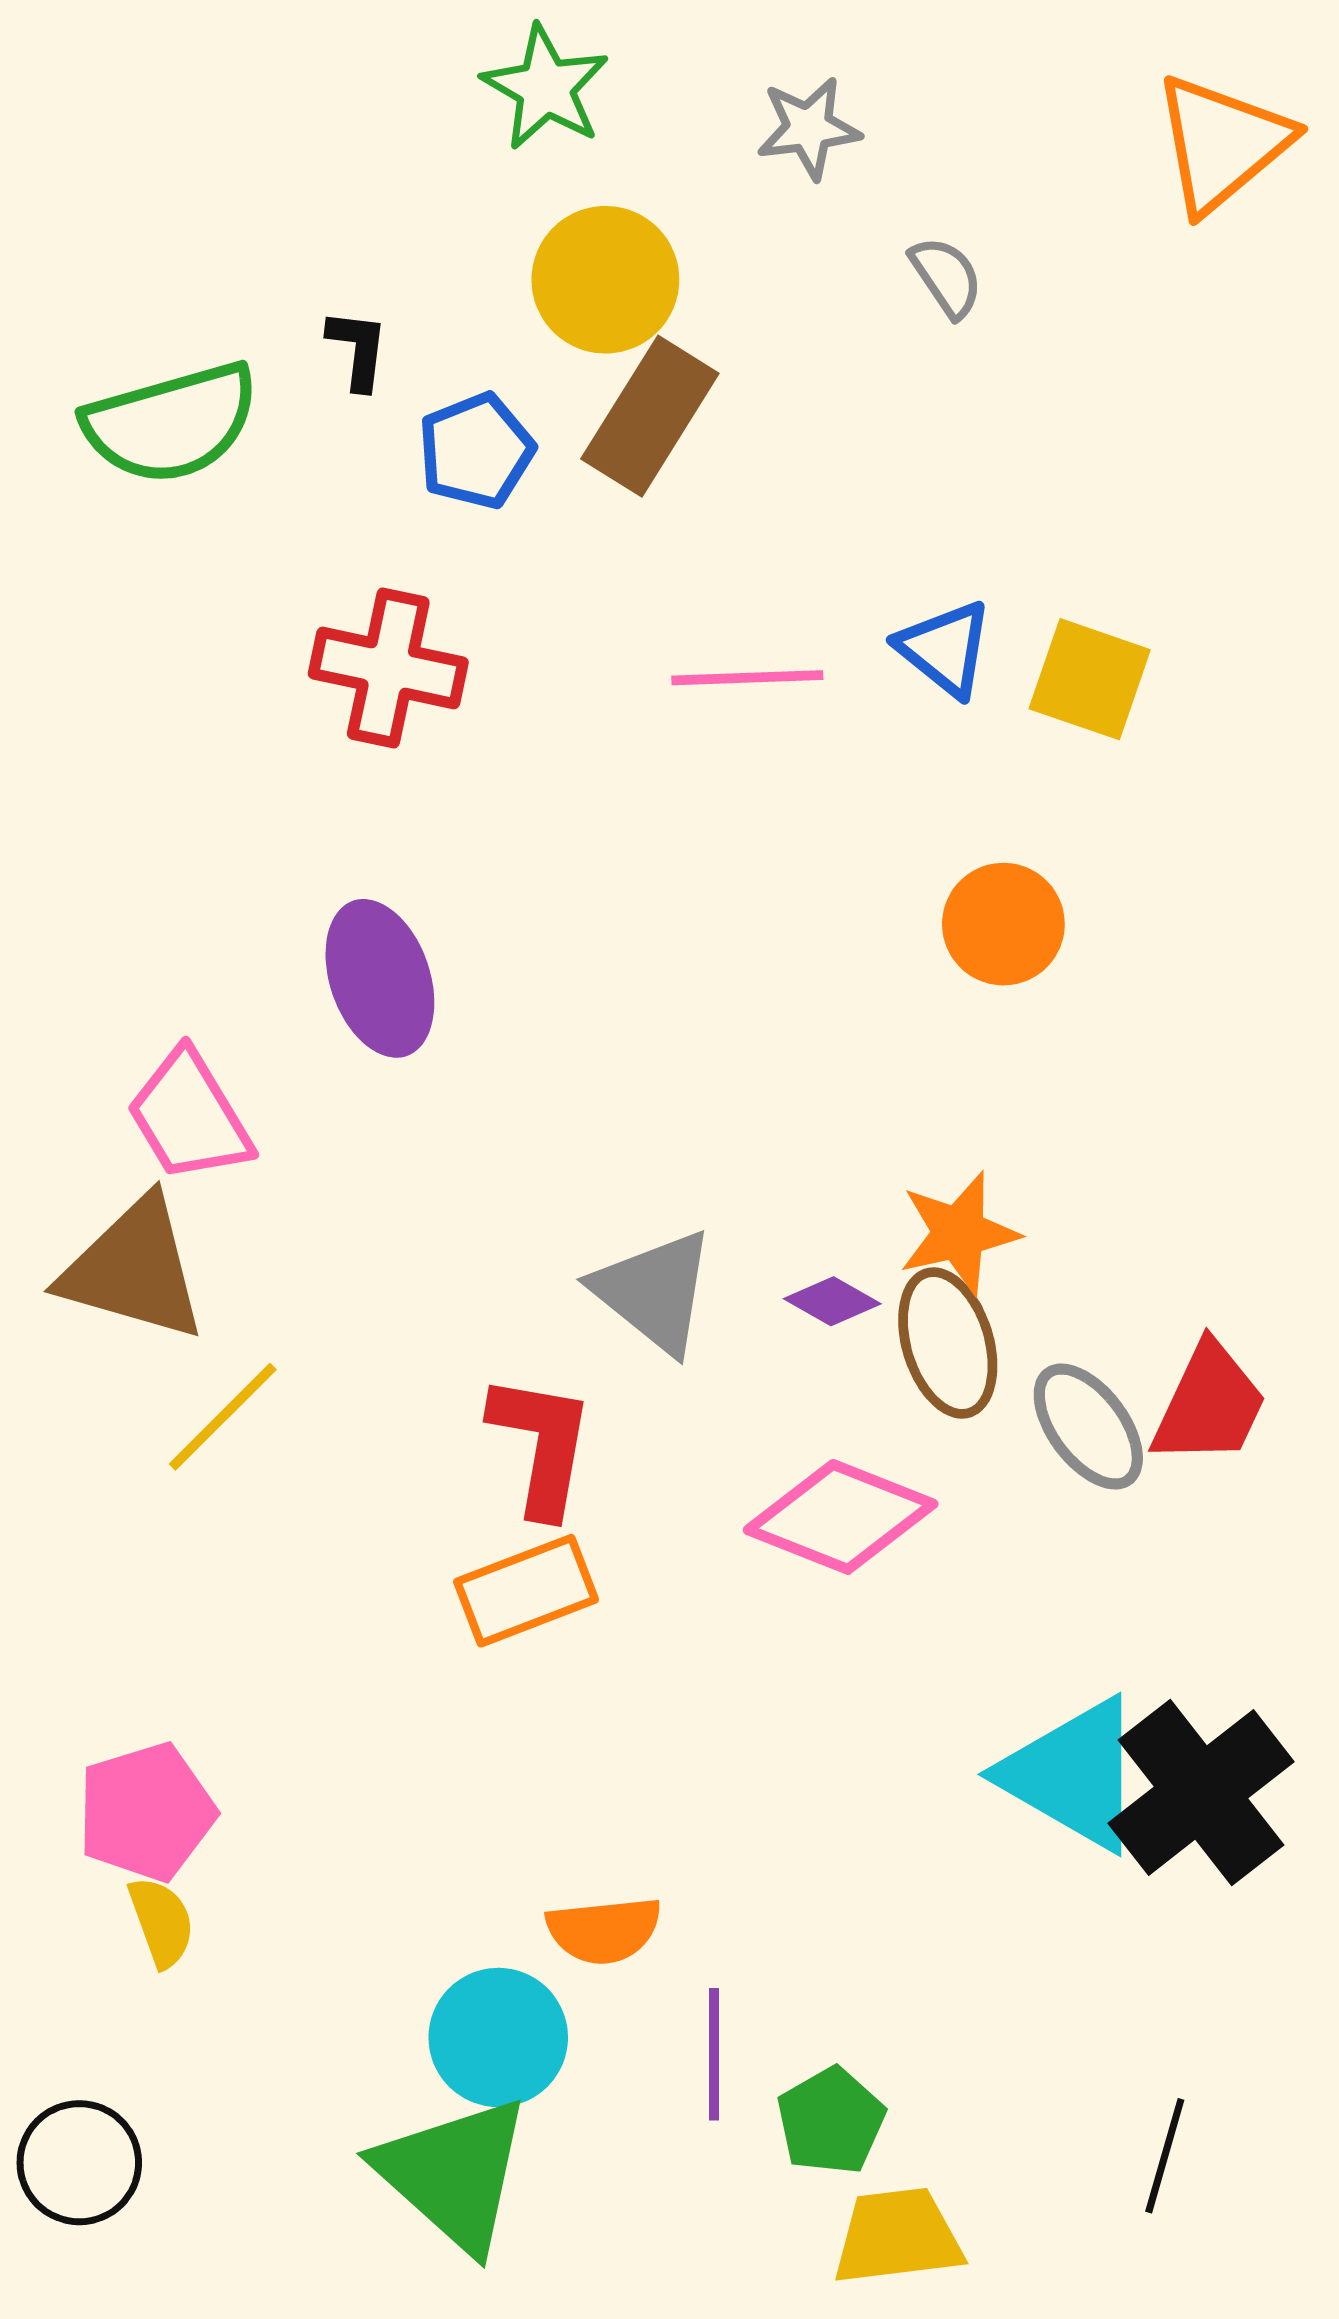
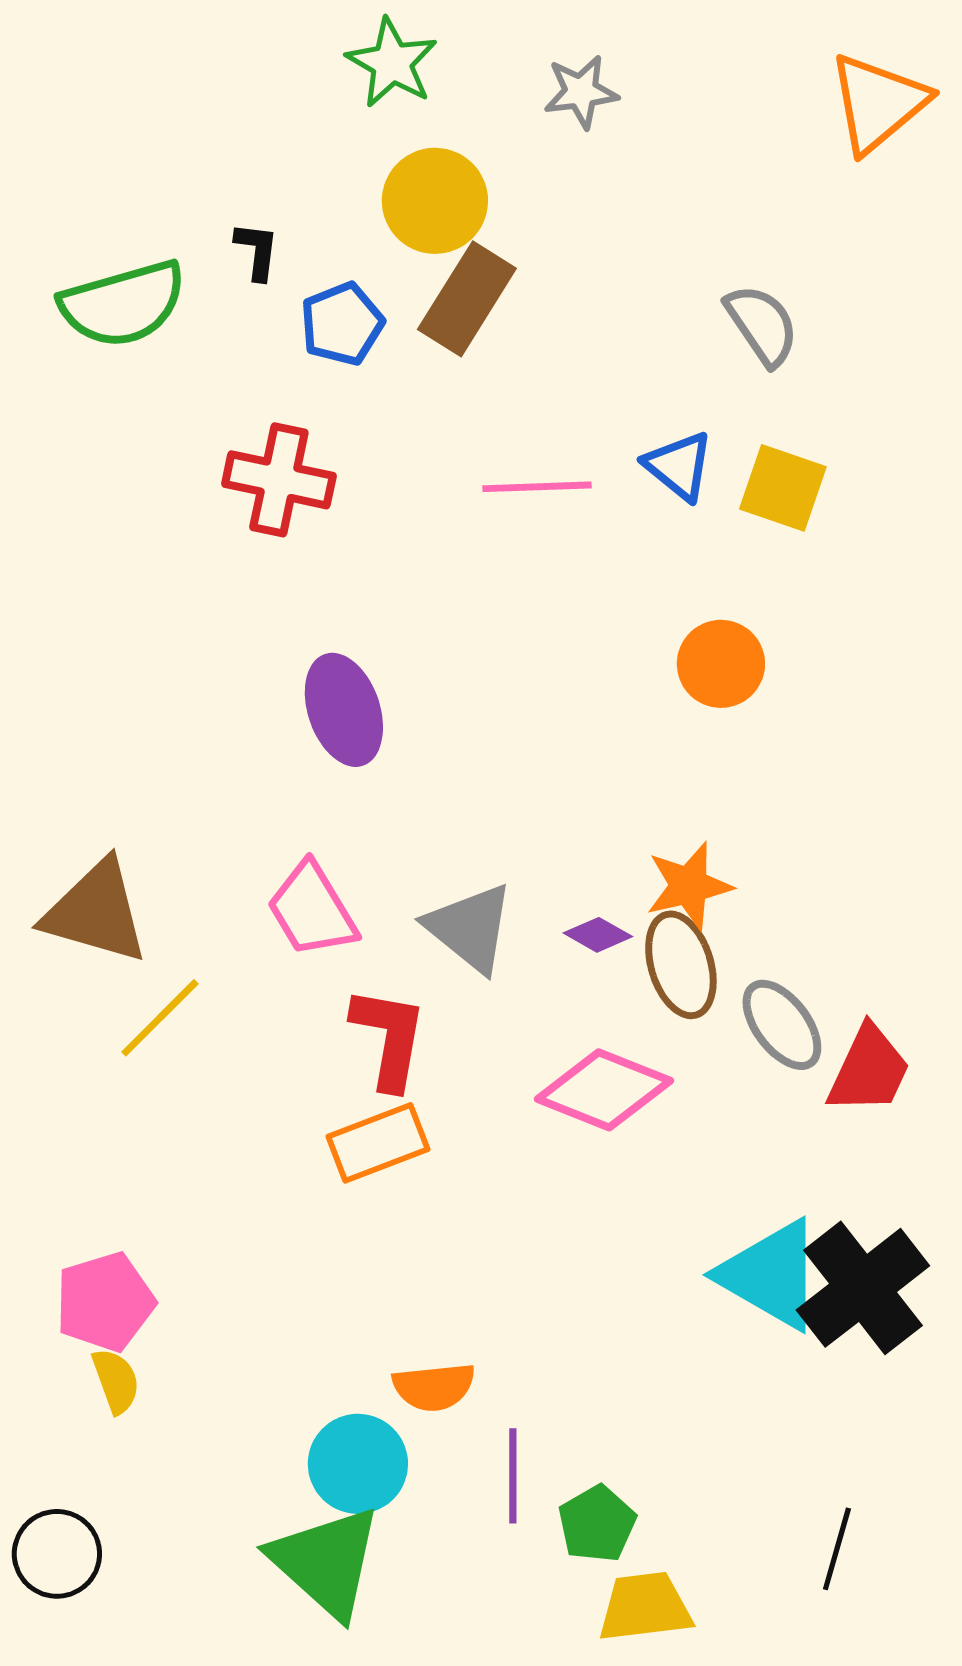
gray semicircle: (946, 277) -> (762, 325), moved, size x1.4
purple ellipse: (380, 978) -> (344, 710), moved
pink trapezoid: (189, 1116) -> (312, 910), moved
red trapezoid: (1209, 1404) -> (869, 1070), moved

